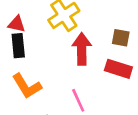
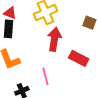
brown square: (121, 38) -> (89, 23), moved

